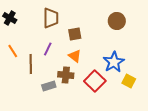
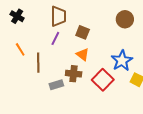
brown square: (75, 34) -> (83, 32), turned 32
purple line: (48, 49) -> (55, 38), moved

